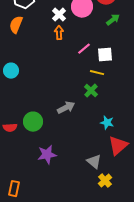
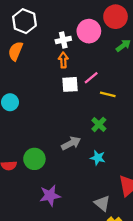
white cross: (59, 15) -> (63, 40), turned 32
white square: (105, 55) -> (70, 84), moved
yellow line: (97, 73) -> (108, 94), moved
cyan star: (107, 123) -> (98, 158), moved

